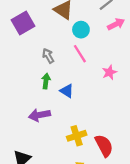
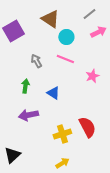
pink line: (80, 54) -> (65, 59), turned -36
green arrow: (46, 81) -> (25, 86), moved
red semicircle: (104, 146) -> (87, 127), moved

